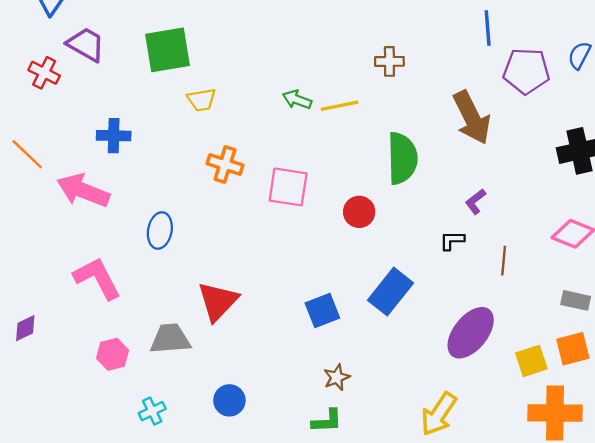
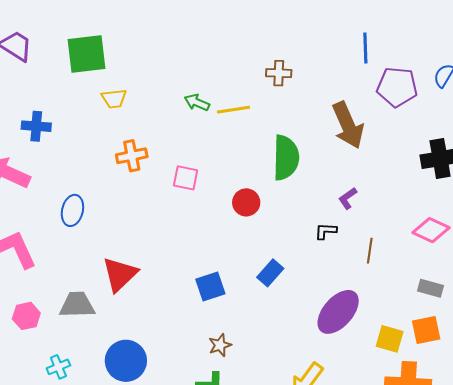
orange cross: (225, 164) -> (132, 156), turned -32
pink square: (288, 187) -> (186, 178), size x0.7
blue rectangle: (391, 292) -> (270, 273), size x0.7
yellow square: (531, 361) -> (390, 339), turned 32
blue circle: (229, 400) -> (126, 361), size x1.5

